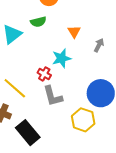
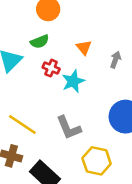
red cross: (44, 74) -> (51, 68), moved
yellow hexagon: (83, 120) -> (97, 161), moved

